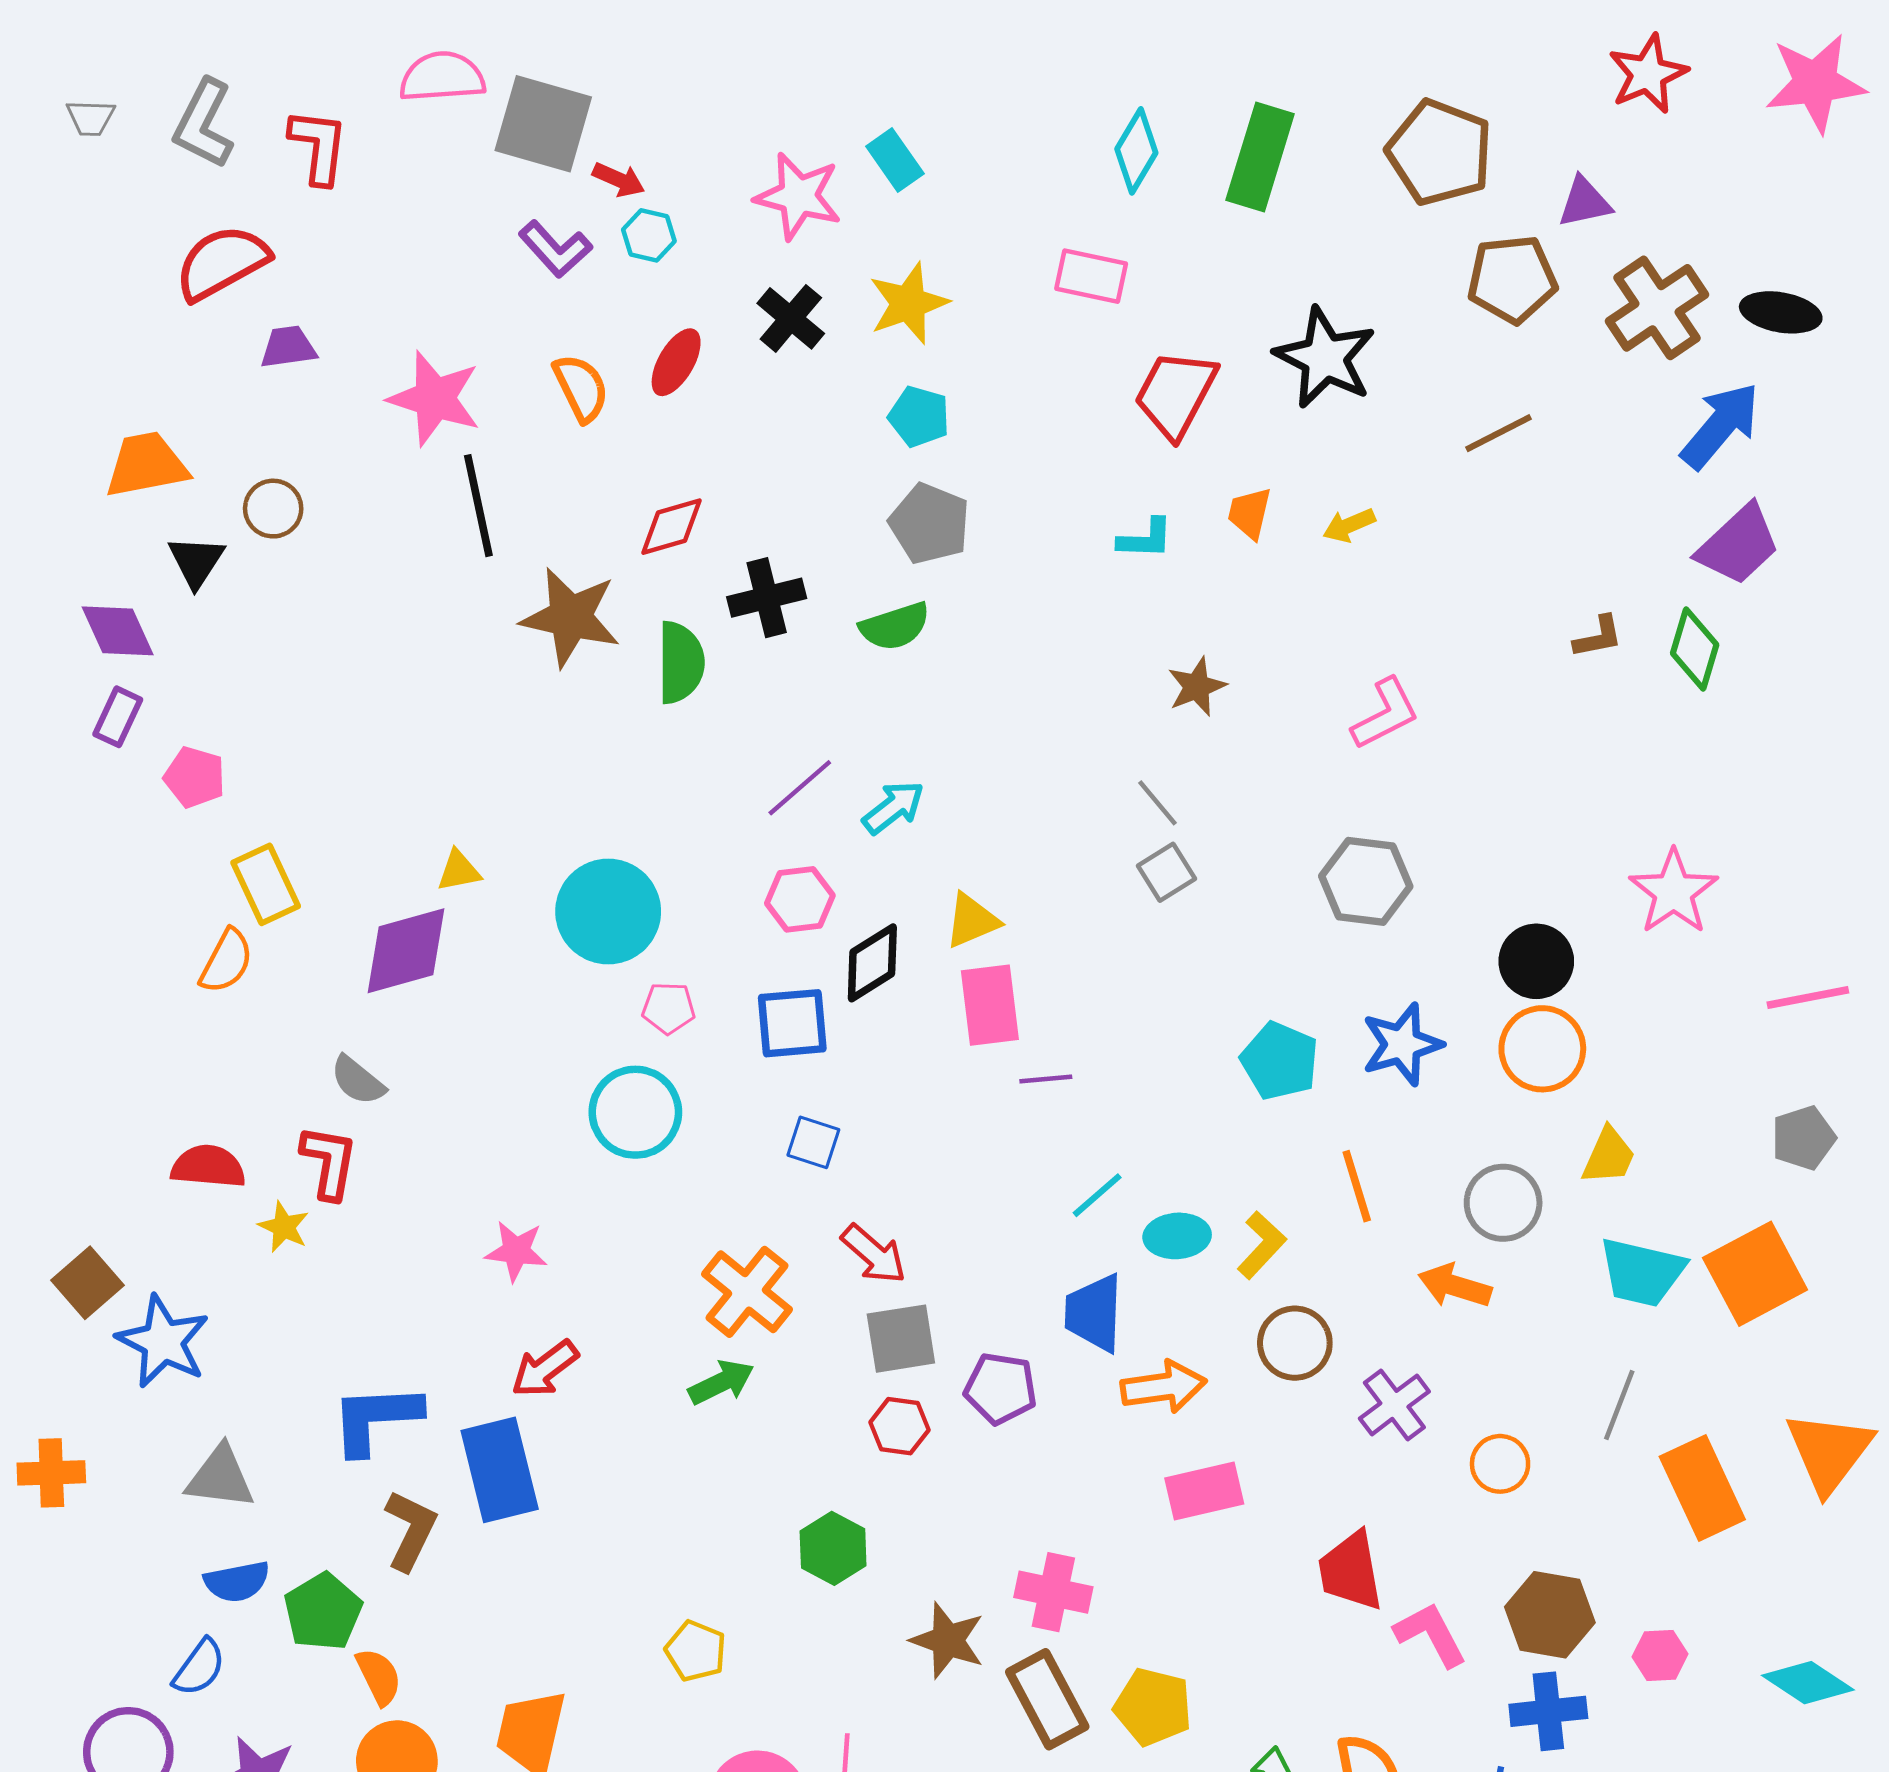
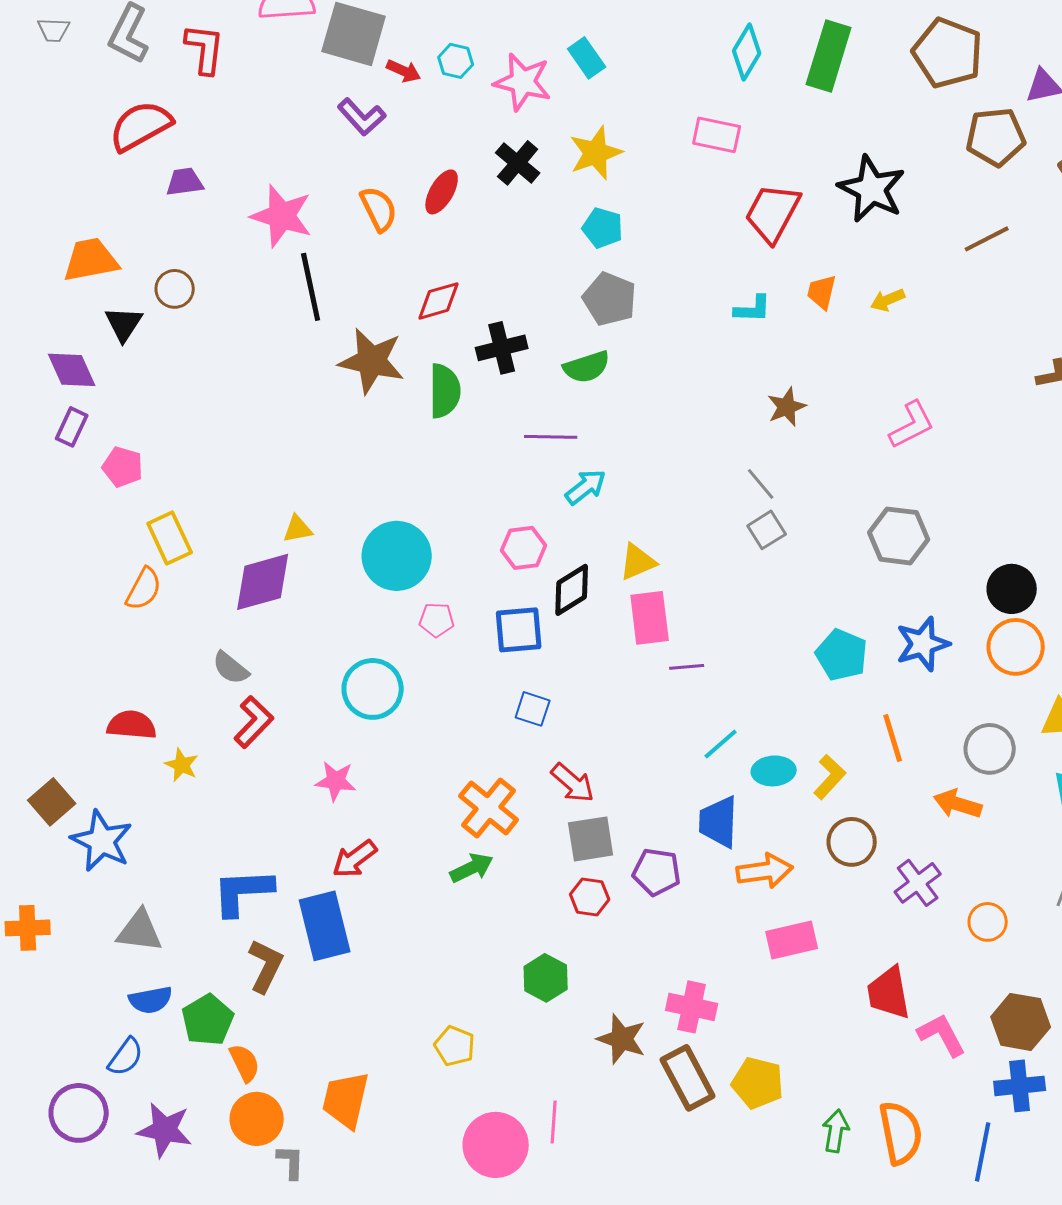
cyan hexagon: (649, 235) -> (456, 61), moved
purple line: (800, 788) -> (551, 437), moved, turned 42
cyan circle: (635, 1112) -> (373, 689), moved
red L-shape: (329, 1162) -> (254, 722), moved, turned 34

